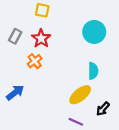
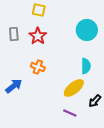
gray rectangle: (15, 36) -> (14, 34), turned -32
orange cross: (35, 61) -> (38, 67), moved, turned -32

